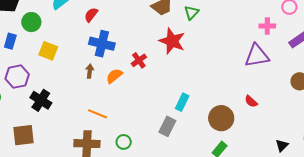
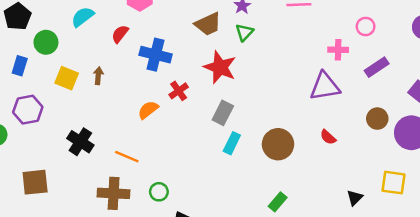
blue cross: (102, 44) -> (156, 55), moved
brown arrow: (90, 71) -> (98, 76), moved
black cross: (41, 100) -> (80, 142), moved
red semicircle: (251, 101) -> (328, 137), moved
brown circle: (221, 118) -> (278, 144), moved
gray rectangle: (167, 126) -> (223, 113), moved

